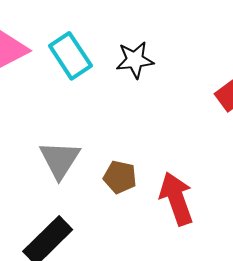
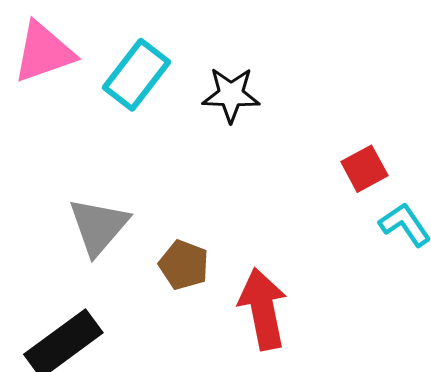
cyan rectangle: (70, 56) -> (136, 75), turned 63

